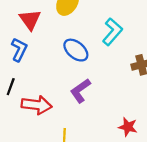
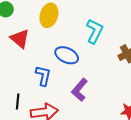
blue L-shape: (19, 50) -> (43, 76), moved

